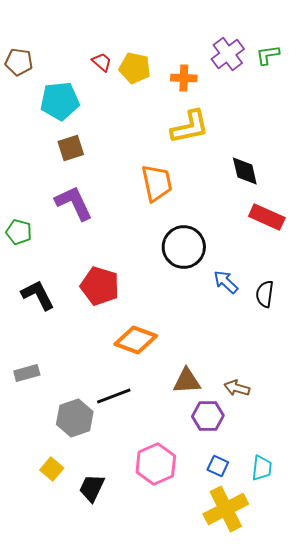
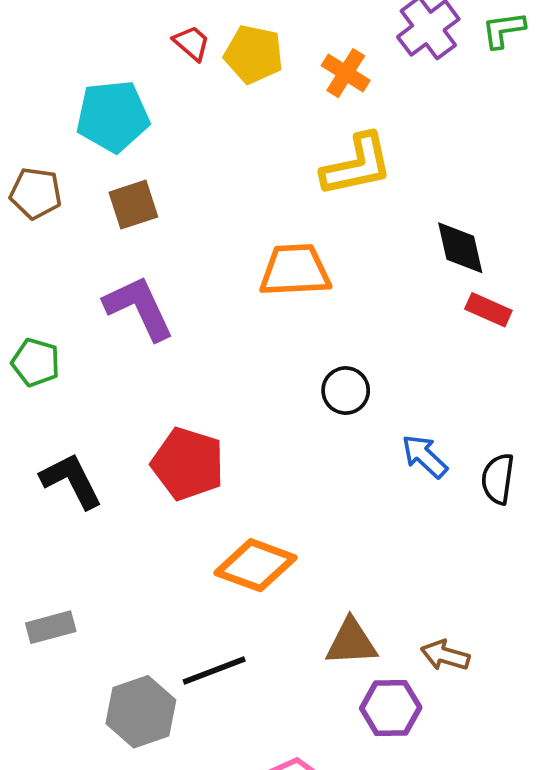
brown pentagon: (19, 62) -> (36, 193), moved
orange cross: (184, 78) -> (346, 73), turned 30
orange trapezoid: (157, 183) -> (295, 270), turned -81
red rectangle: (267, 217) -> (488, 310), moved, size x0.7
black circle: (184, 247) -> (346, 391), size x0.6

